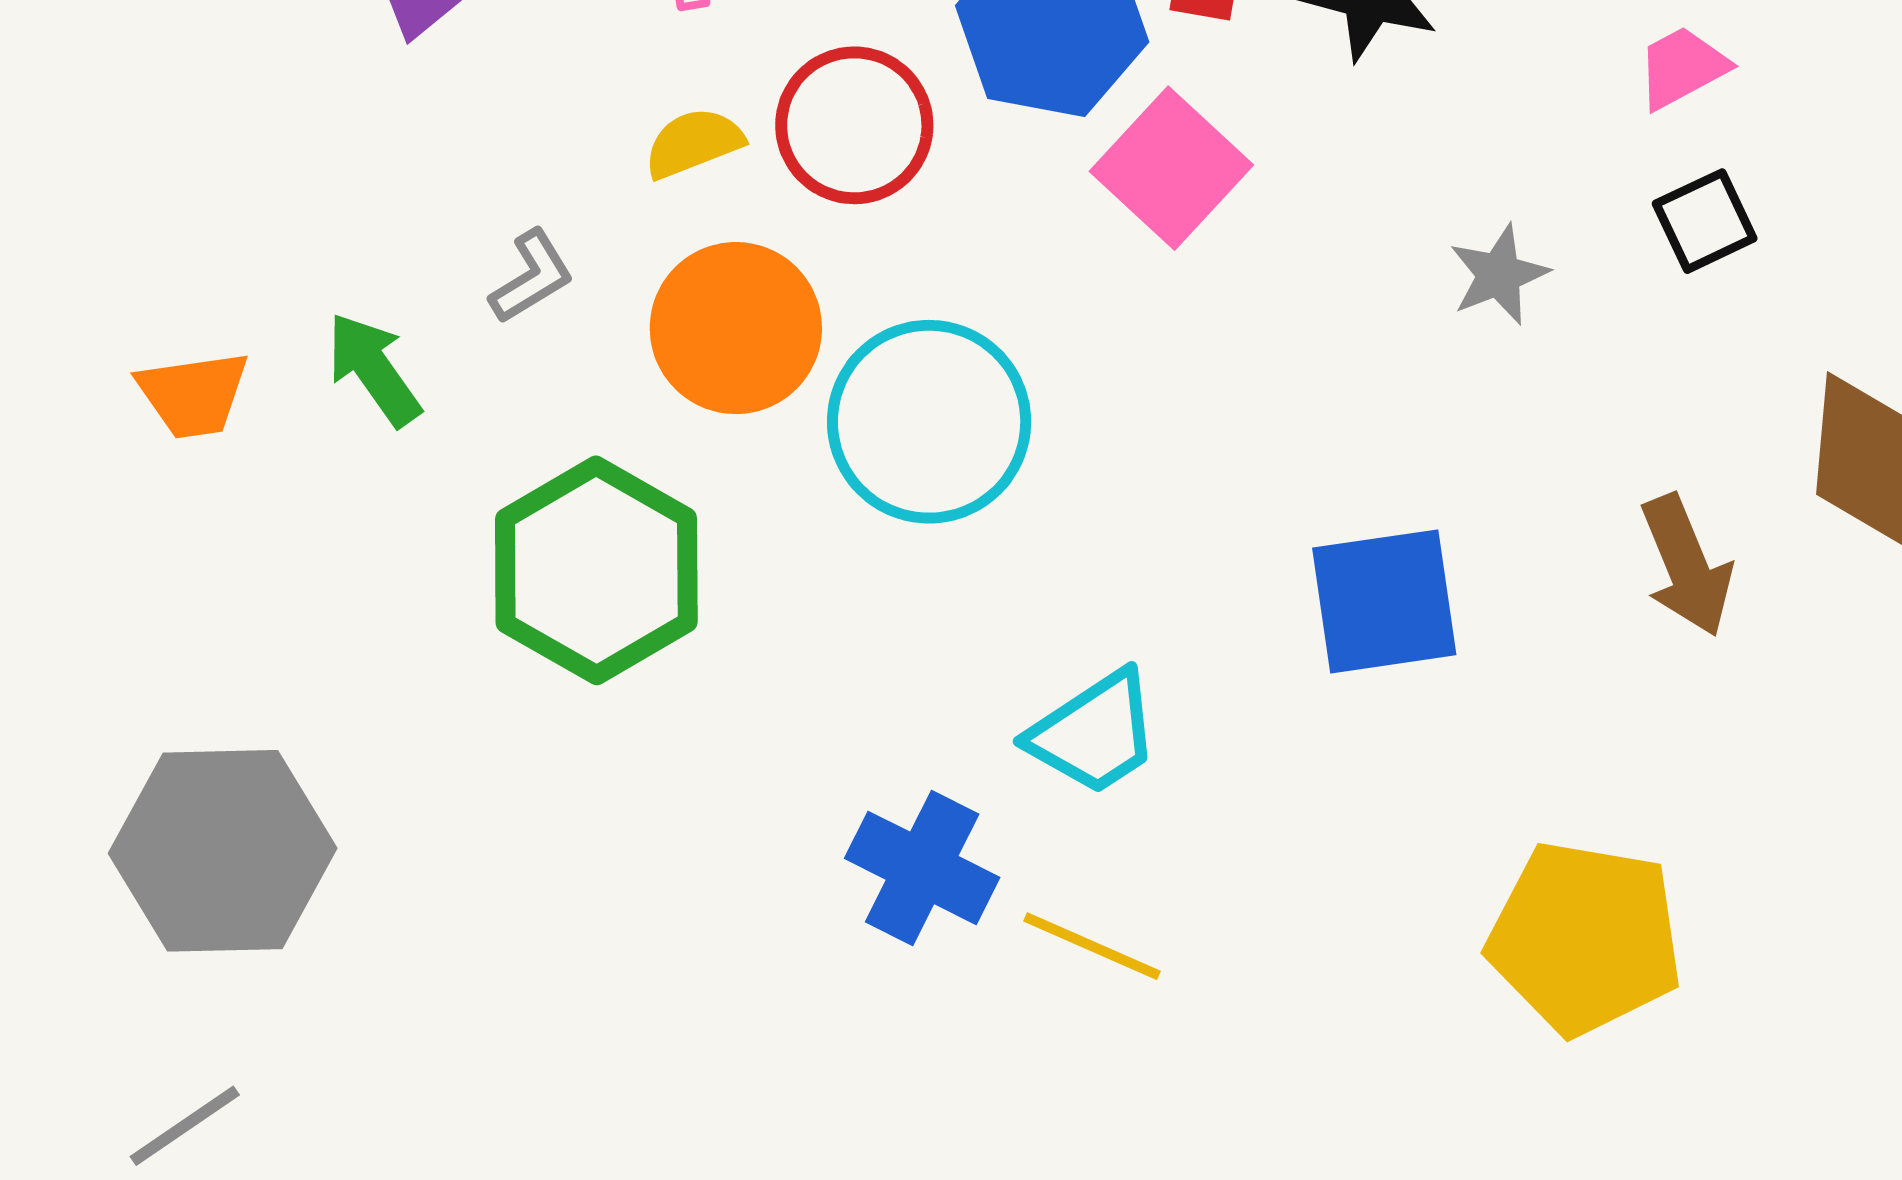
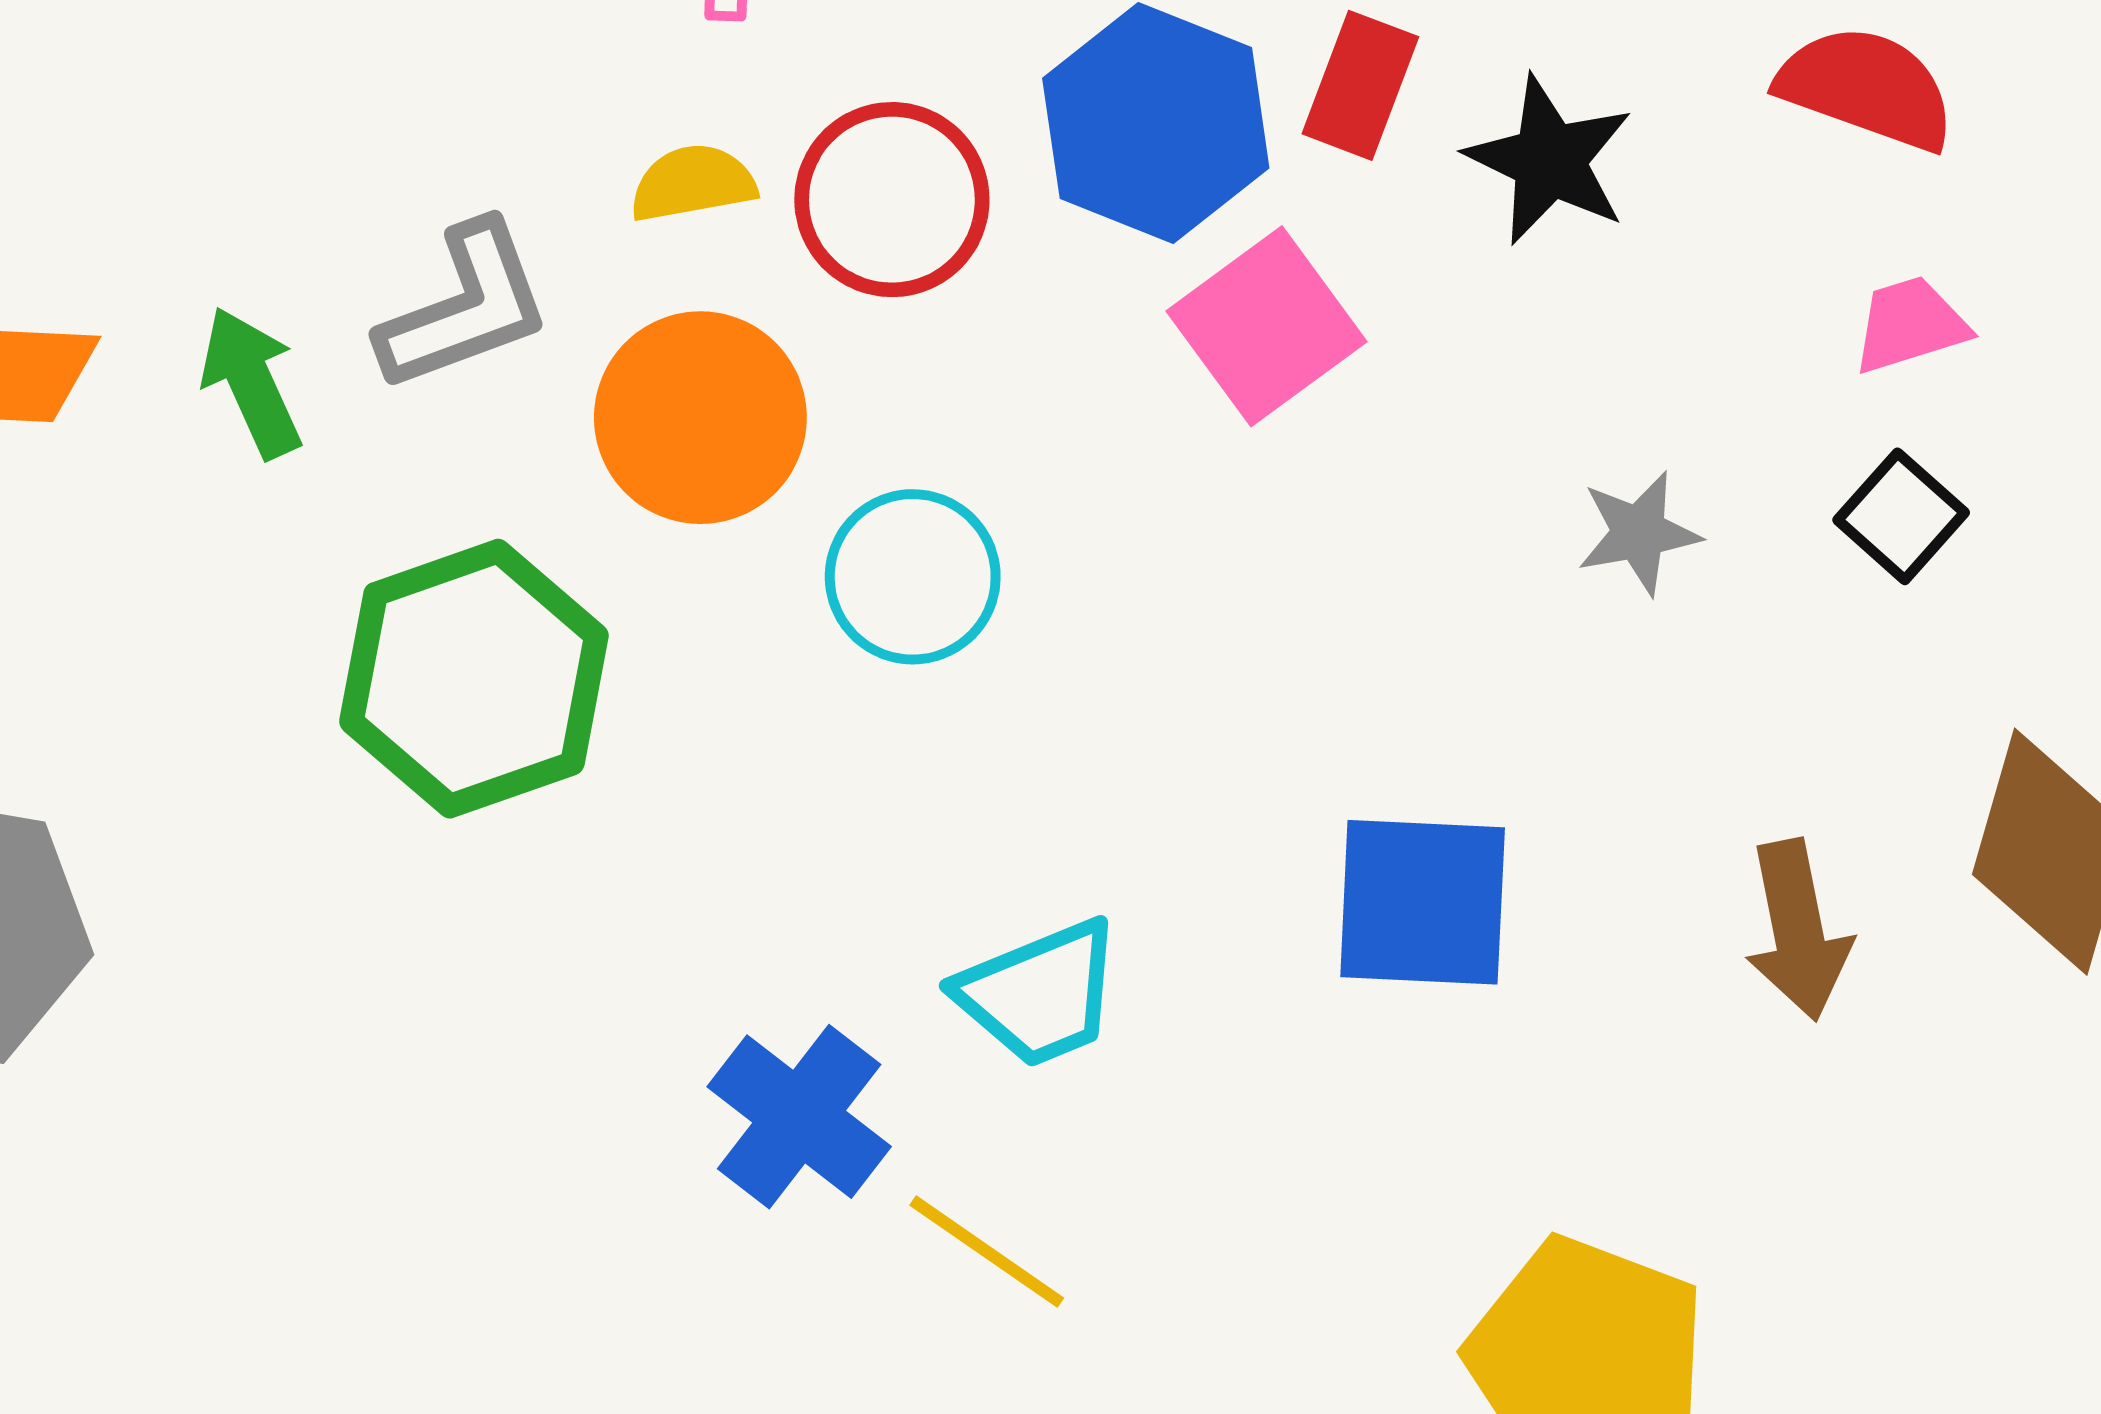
black square: (1705, 221) -> (1901, 516), turned -34
gray L-shape: (532, 277) -> (465, 307), size x1.6
cyan circle: (929, 422) -> (913, 577), size x0.7

